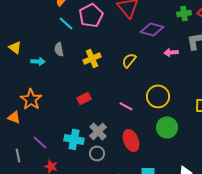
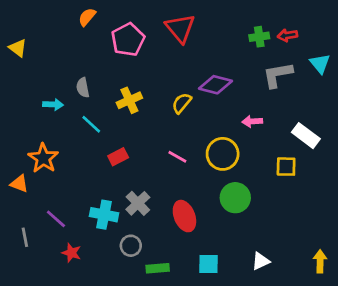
cyan line: (66, 23) -> (91, 124), moved
purple diamond: (152, 29) -> (215, 85), moved
yellow triangle: (15, 47) -> (18, 48), moved
pink arrow: (171, 52) -> (252, 121), moved
pink line: (126, 106) -> (177, 157), moved
gray circle: (97, 153) -> (131, 246), moved

